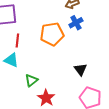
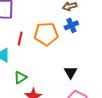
red line: (17, 40) -> (20, 38), moved

